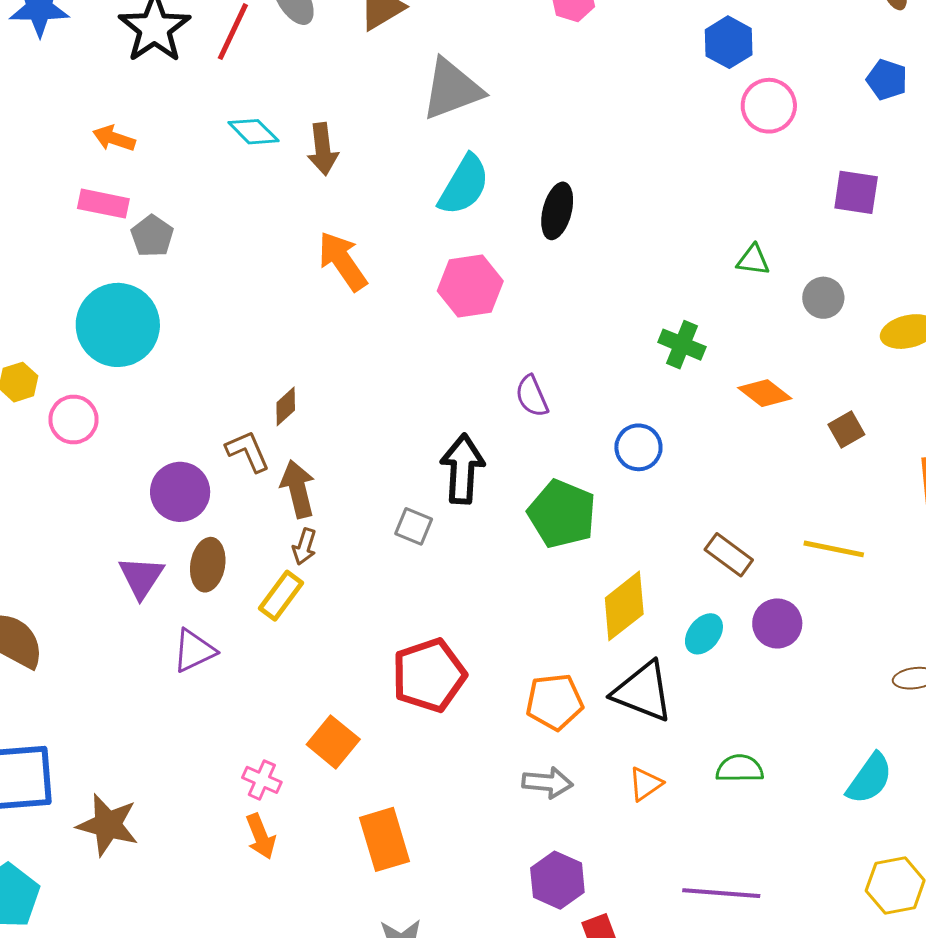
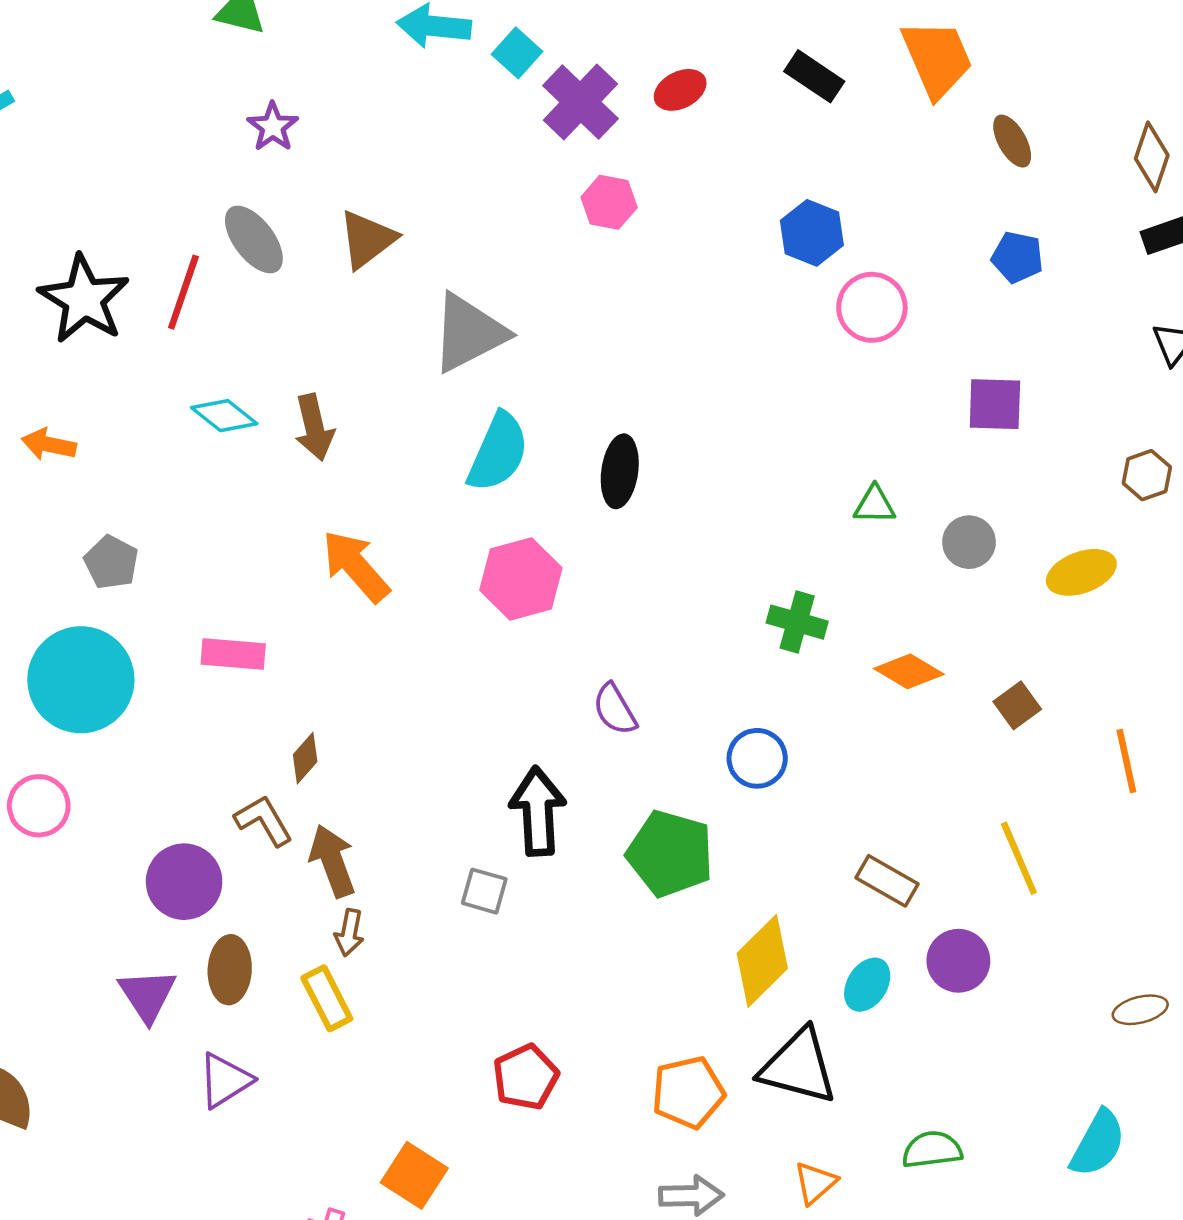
pink rectangle: (103, 204) -> (233, 654), moved
yellow line: (834, 549) -> (1019, 858), turned 62
yellow rectangle: (281, 596) -> (327, 998), turned -57
red pentagon: (429, 675) -> (526, 1077), size x0.7

